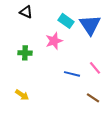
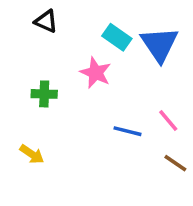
pink star: (54, 41) -> (96, 73), turned -30
yellow arrow: (22, 95) -> (32, 154), moved
brown line: (93, 98) -> (175, 163), moved

